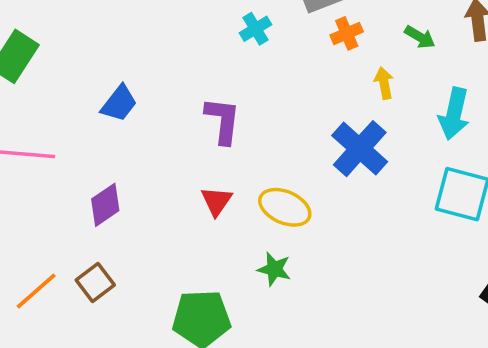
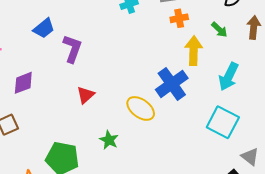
yellow arrow: (384, 83) -> (194, 51), size x1.6
purple L-shape: (223, 120) -> (72, 49), moved
yellow ellipse: (285, 207) -> (141, 108), moved

